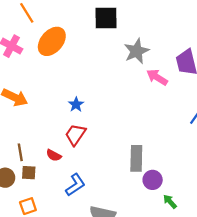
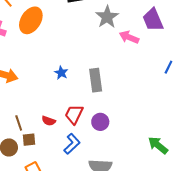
red trapezoid: (75, 135) -> (74, 114), moved
gray rectangle: (136, 158) -> (96, 80), moved
purple circle: (153, 180) -> (100, 122), moved
green arrow: (170, 202) -> (158, 145), size x1.5

